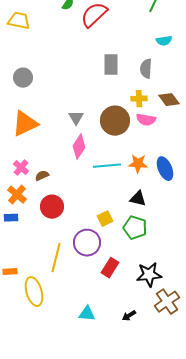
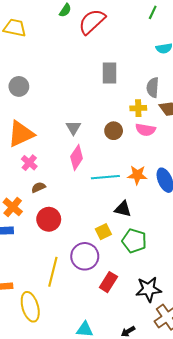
gray semicircle: (146, 69) -> (153, 87), moved
brown circle: (115, 121) -> (114, 131), size x0.6
pink cross: (21, 168) -> (29, 163), moved
black triangle: (138, 199) -> (123, 209), moved

